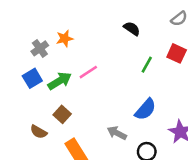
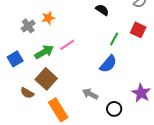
blue square: (32, 78) -> (15, 59), moved
blue semicircle: (145, 109) -> (108, 64), moved
brown square: (62, 114) -> (46, 79), size x1.5

